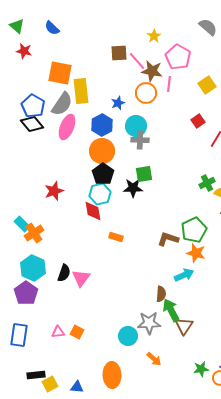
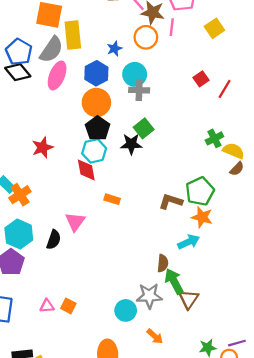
red square: (198, 121) -> (201, 79), moved
green square: (144, 174) -> (144, 128), turned -30
pink triangle: (81, 278) -> (75, 222), moved

